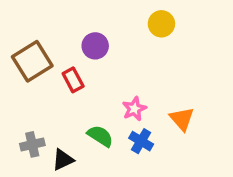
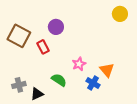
yellow circle: (161, 24) -> (120, 14), moved
brown square: (32, 61) -> (19, 36), turned -30
blue cross: (141, 141) -> (93, 83), moved

